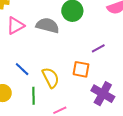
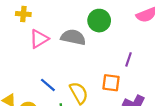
purple line: (98, 48) -> (128, 59), turned -40

